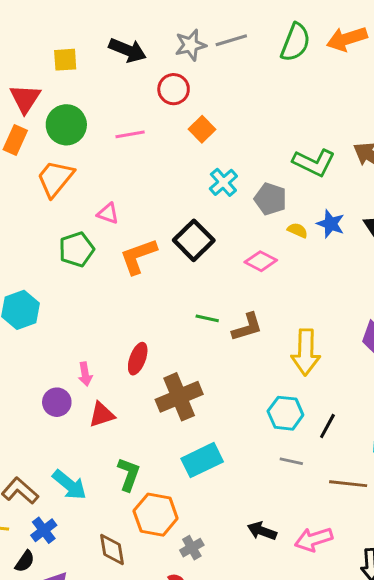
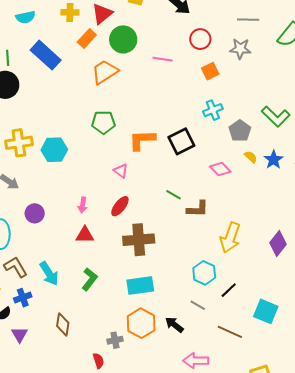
gray star: (191, 45) -> (240, 49), moved
pink triangle: (108, 213) -> (121, 171), moved
purple circle: (57, 402) -> (35, 213), moved
orange hexagon: (156, 515) -> (141, 323), moved
black arrow: (262, 531) -> (174, 325), moved

